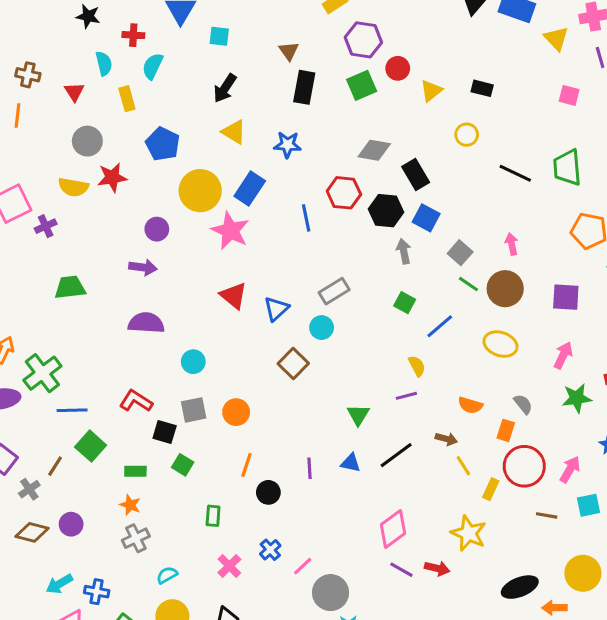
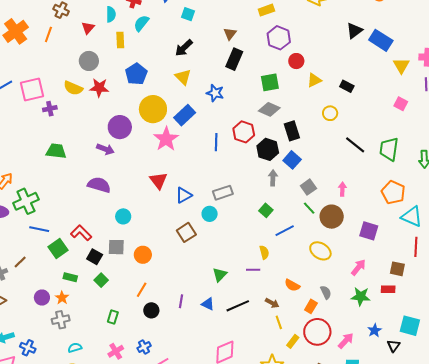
green square: (362, 85) -> (270, 82), moved
purple circle: (157, 229) -> (120, 127), size x1.5
green square: (91, 446) -> (58, 248), moved
purple circle: (71, 524) -> (42, 298), moved

